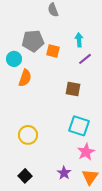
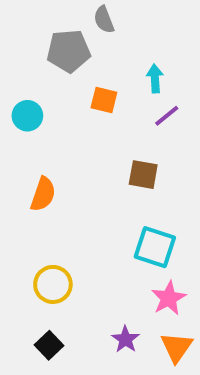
gray pentagon: (33, 41) -> (69, 51), moved
orange semicircle: (25, 78) -> (43, 194), moved
yellow circle: (28, 135) -> (53, 284), moved

